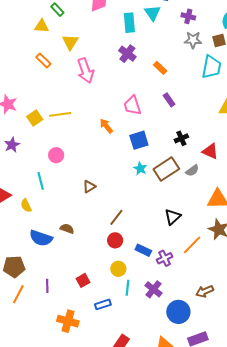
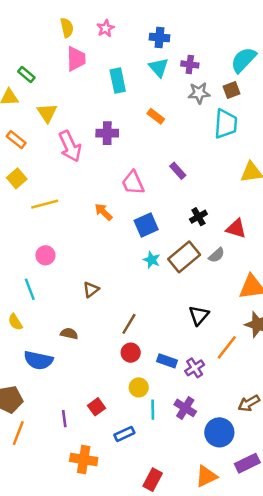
cyan triangle: (152, 13) -> (159, 67), moved
purple cross: (127, 54) -> (107, 133), moved, turned -30
orange rectangle: (160, 68) -> (156, 116), moved
yellow square: (35, 118) -> (17, 178), moved
brown semicircle: (67, 229) -> (69, 334), moved
purple line: (47, 286) -> (64, 419), moved

